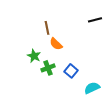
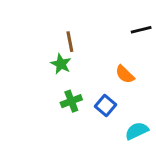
orange semicircle: (56, 44) -> (125, 74), moved
green star: (34, 56) -> (61, 64), moved

